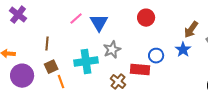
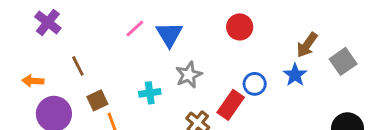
brown line: (47, 44) -> (78, 66), moved, turned -32
cyan cross: (86, 62) -> (150, 93), size x0.6
red rectangle: (140, 70) -> (231, 105), turned -60

